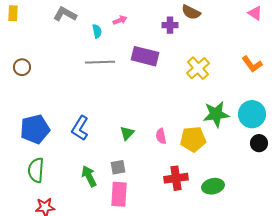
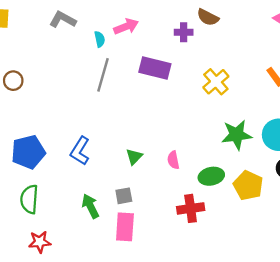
pink arrow: (120, 20) -> (126, 26), size x1.5
gray line: (100, 62) -> (103, 75), turned -72
yellow pentagon: (193, 139) -> (248, 185), moved, turned 30
green ellipse: (213, 186) -> (211, 176), moved

